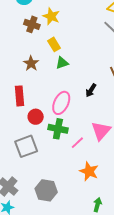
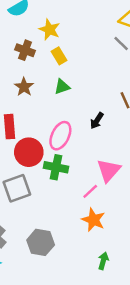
brown cross: (32, 24) -> (25, 50), moved
yellow rectangle: (54, 44) -> (59, 56), moved
red circle: (36, 117) -> (29, 152), size x1.5
pink line: (77, 143) -> (90, 191), moved

